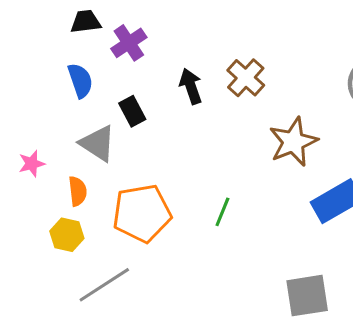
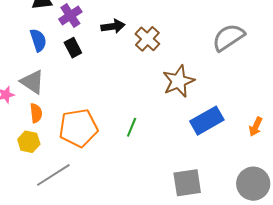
black arrow: (191, 86) -> (113, 26), moved, turned 100
black rectangle: (132, 111) -> (73, 48), moved
gray triangle: (98, 143) -> (32, 82), moved

